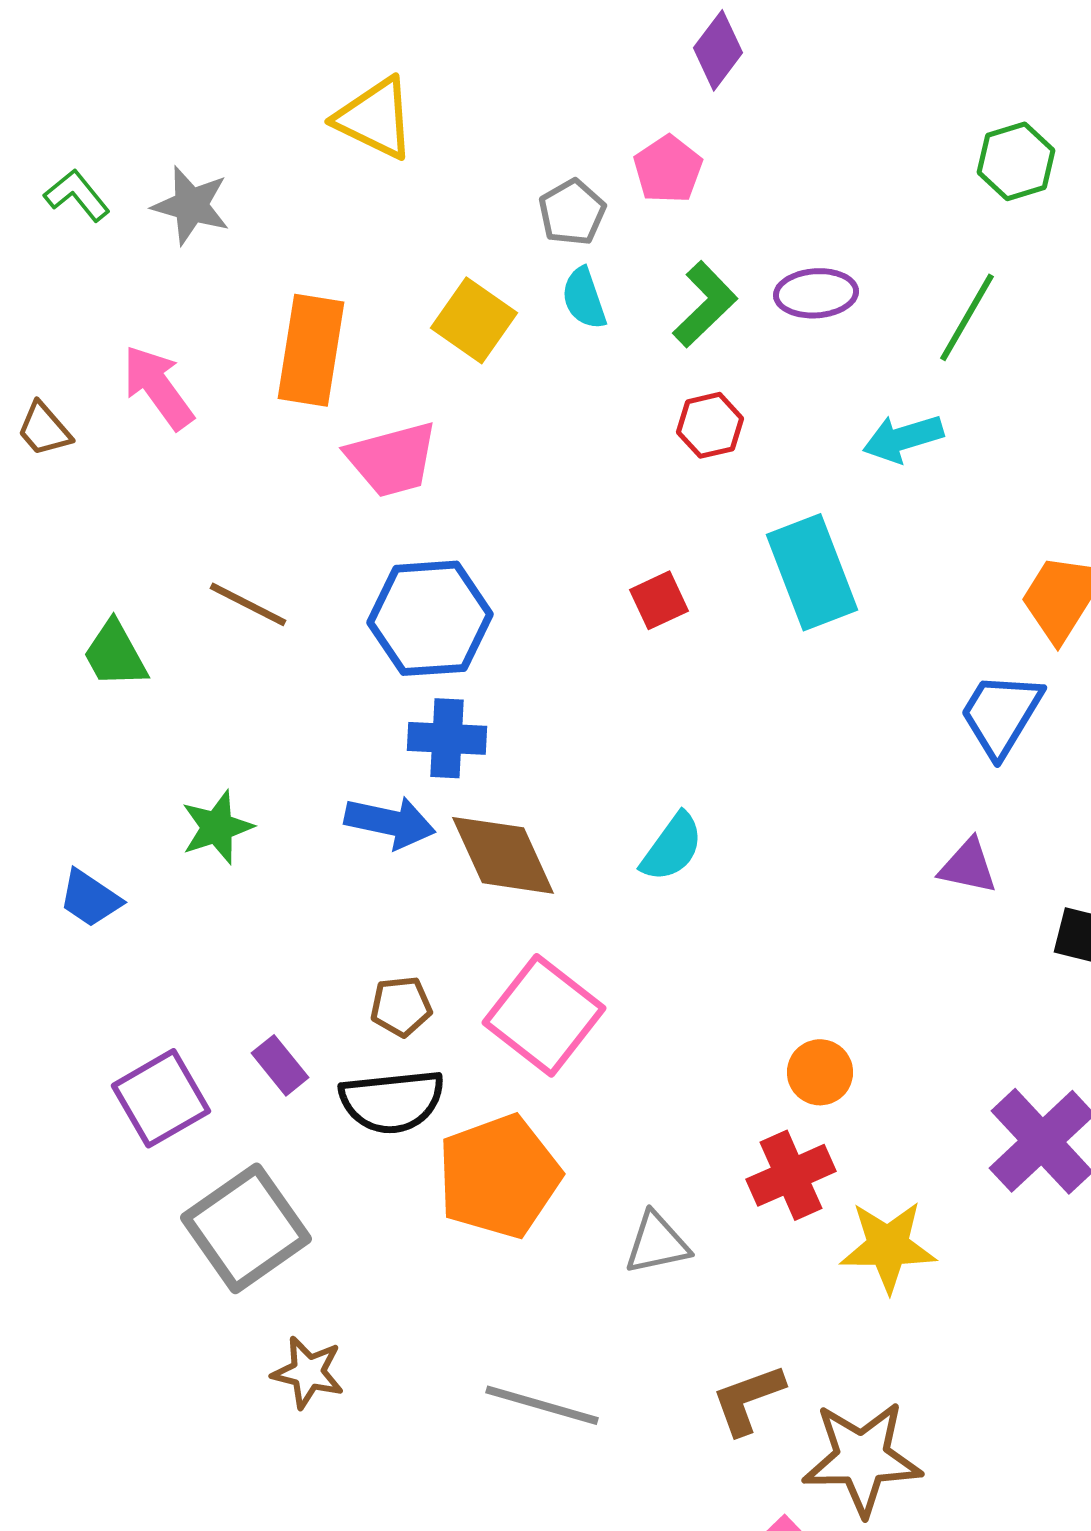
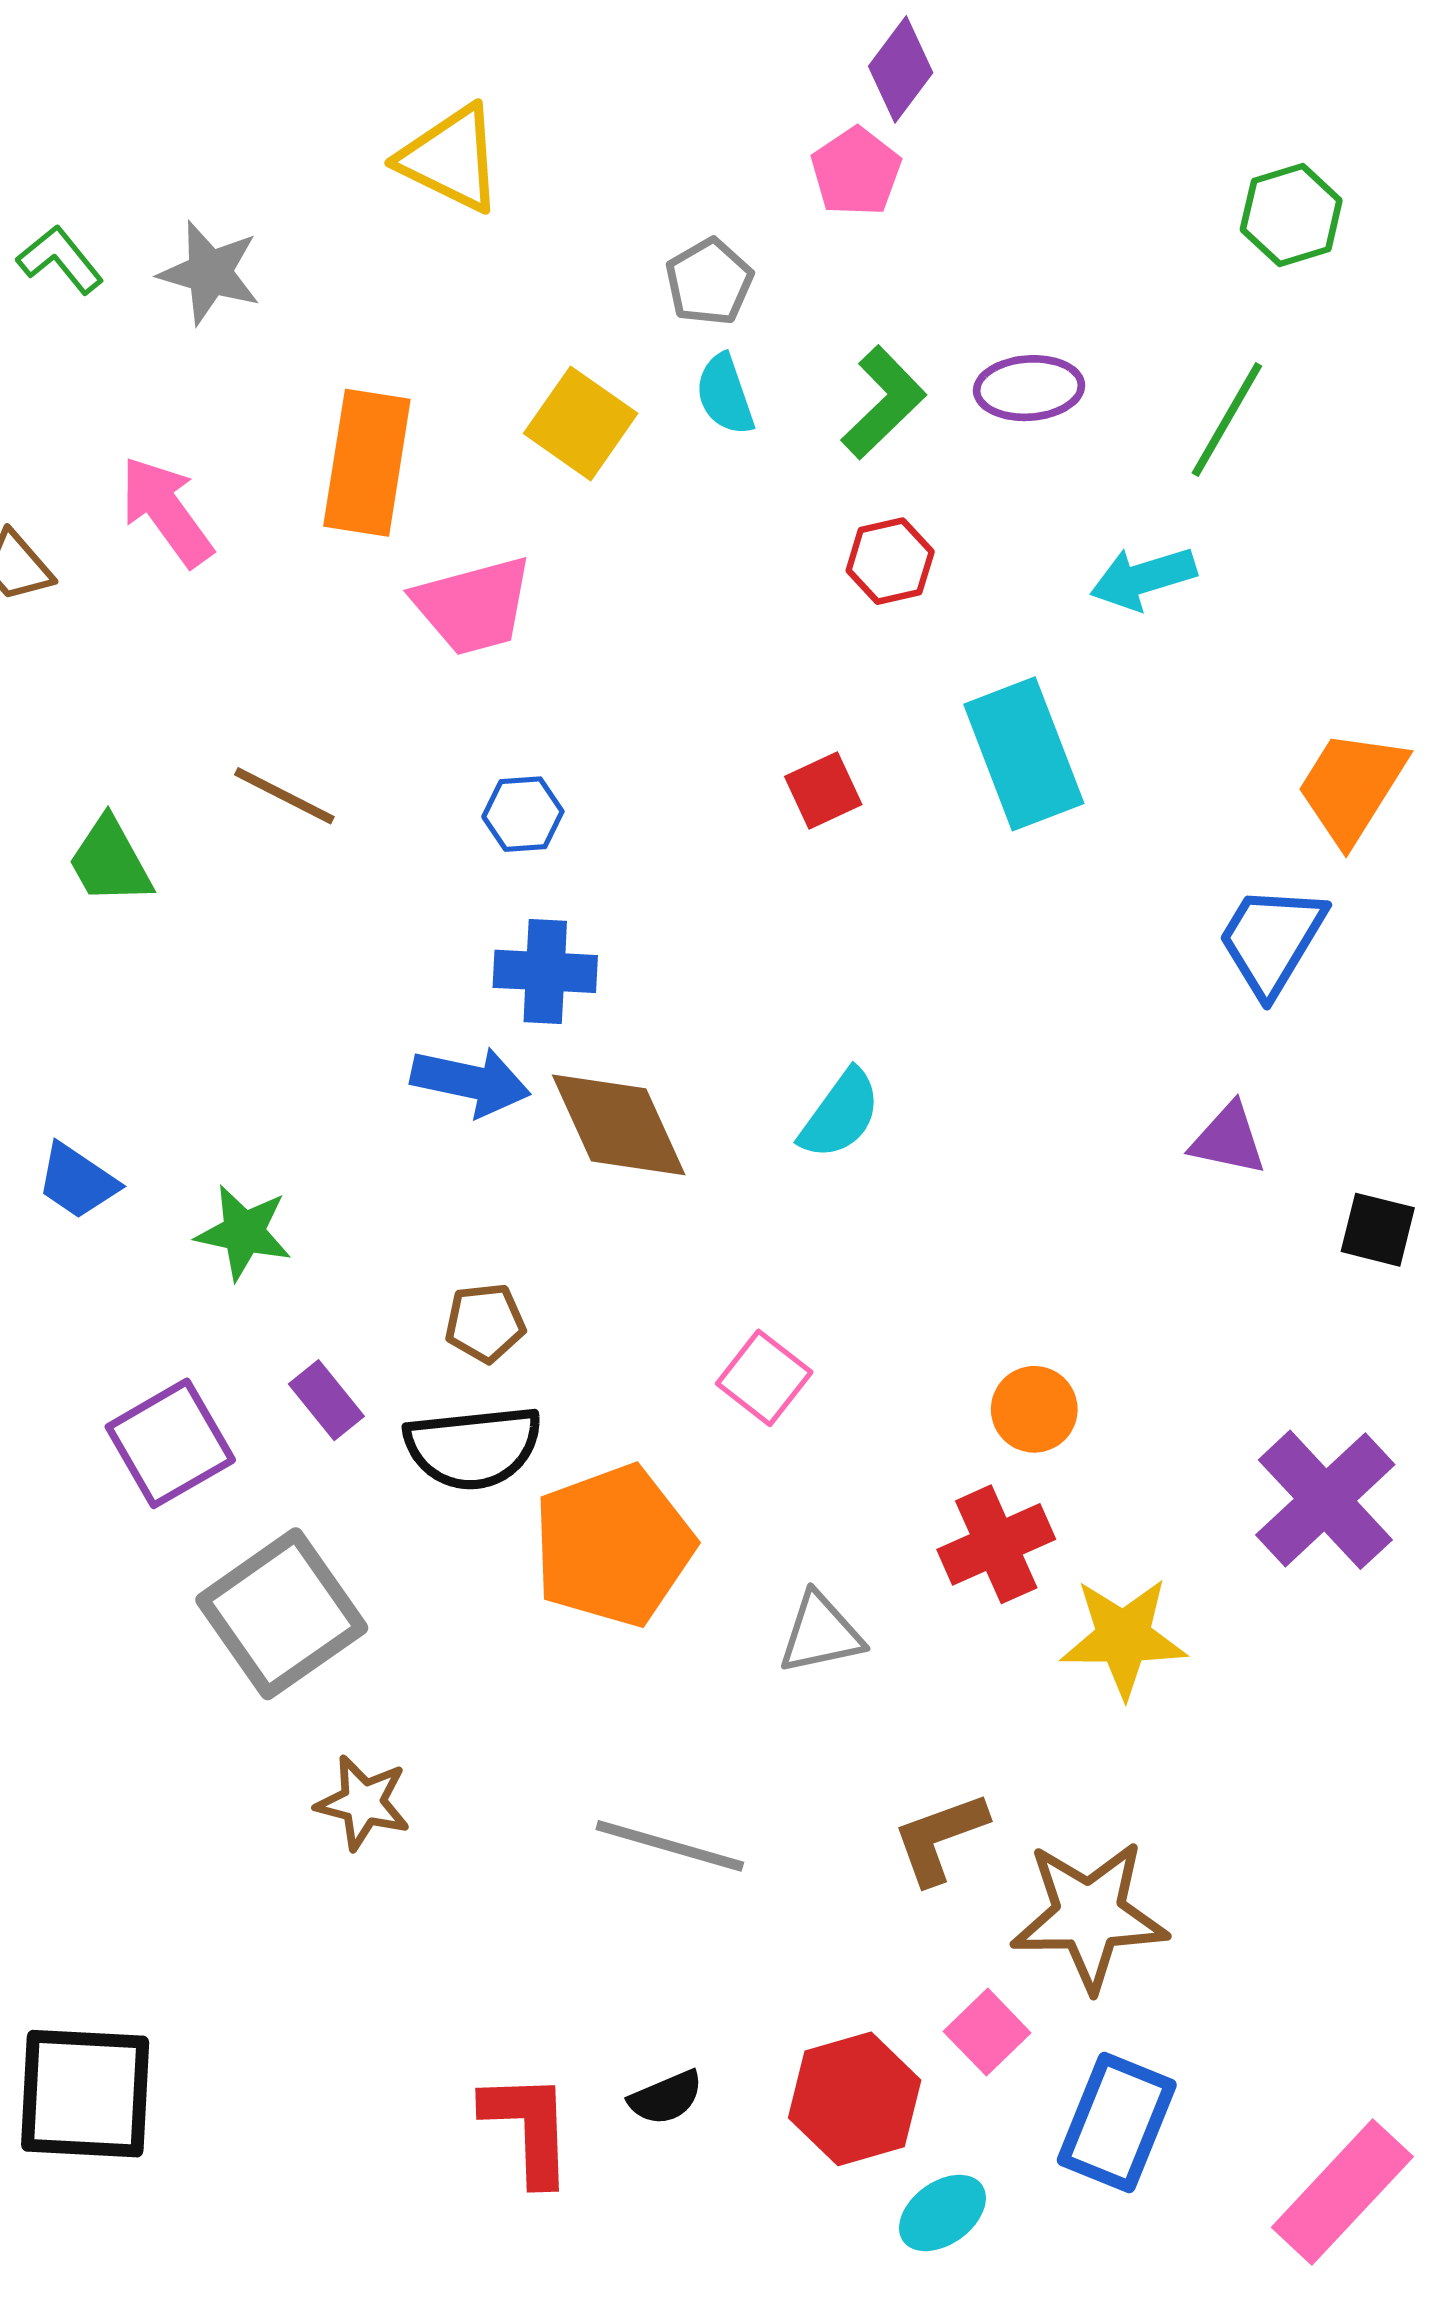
pink pentagon: (668, 169) -> (856, 172), moved
blue hexagon: (430, 618) -> (523, 814), size x0.5
green star: (217, 827) -> (244, 1232), moved, turned 30
pink square: (544, 1015) -> (764, 1378), moved, size x0.6

